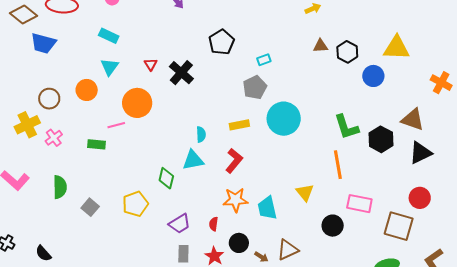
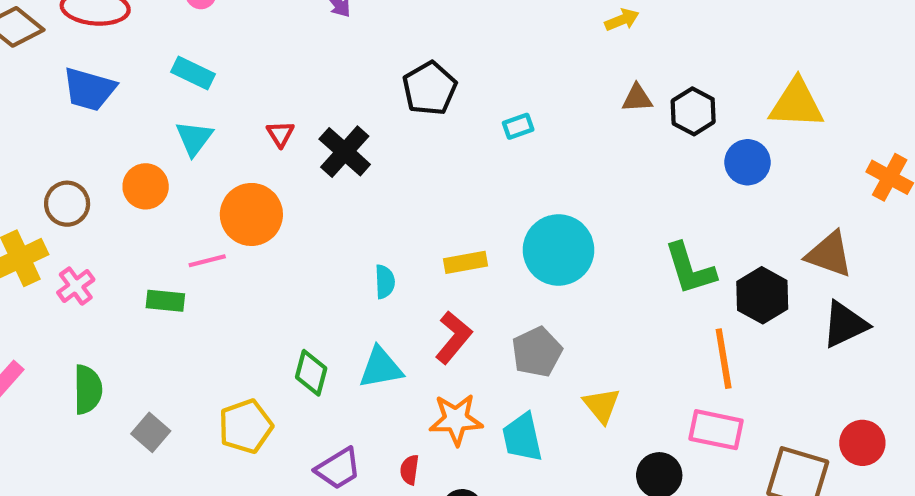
blue trapezoid: (43, 43) -> (89, 89), moved
gray pentagon: (255, 87) -> (537, 352), moved
cyan triangle: (193, 160) -> (381, 368), moved
orange line: (338, 165) -> (724, 359), moved
red circle: (420, 198) -> (862, 443), moved

